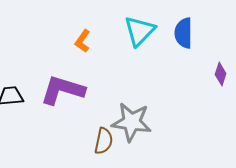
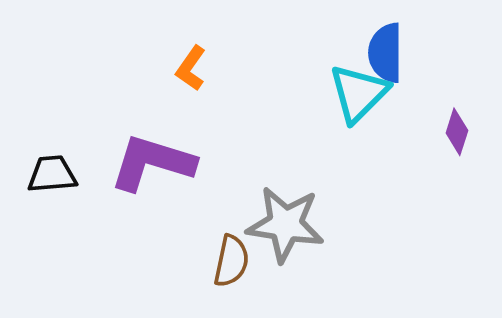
cyan triangle: (140, 31) -> (359, 93), moved

